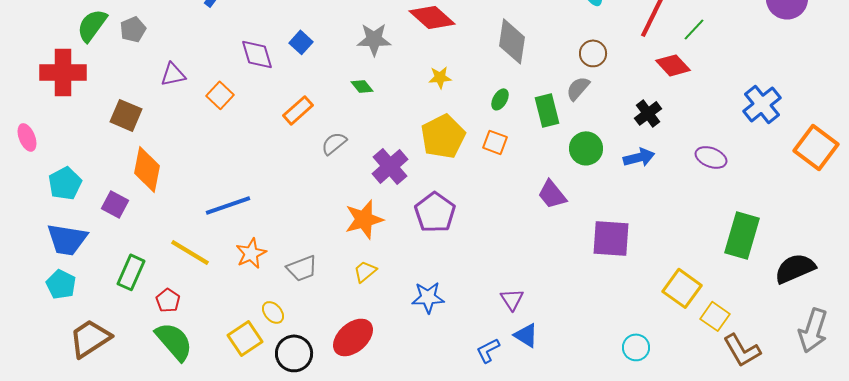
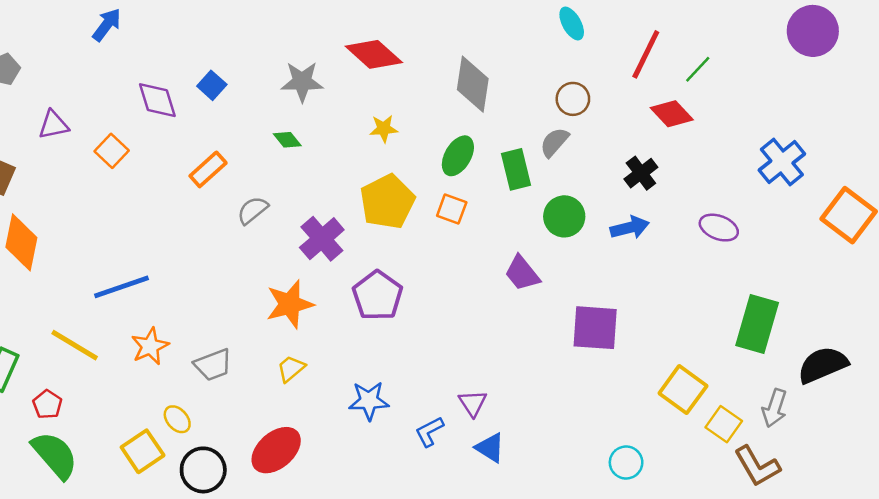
green ellipse: (500, 99) -> (458, 156), size x1.5
gray arrow: (813, 330) -> (774, 408), moved, size x0.7
blue L-shape: (488, 350) -> (429, 432), moved

